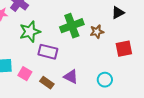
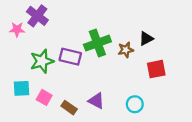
black triangle: (118, 13) -> (146, 39), moved
green star: (30, 32) -> (42, 61), moved
purple rectangle: (48, 52) -> (70, 57), moved

